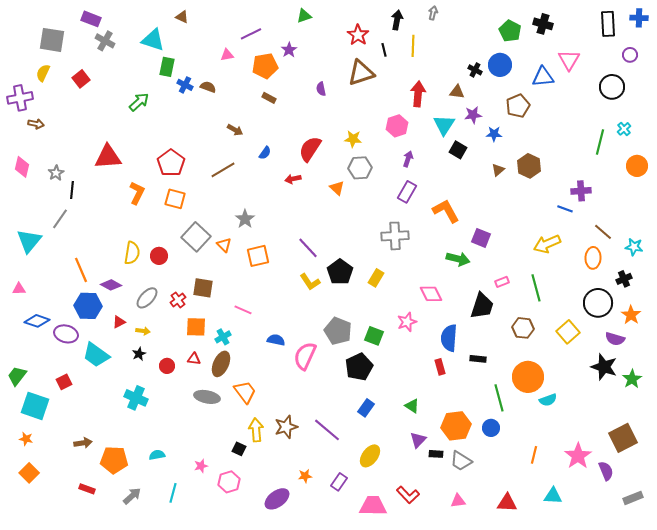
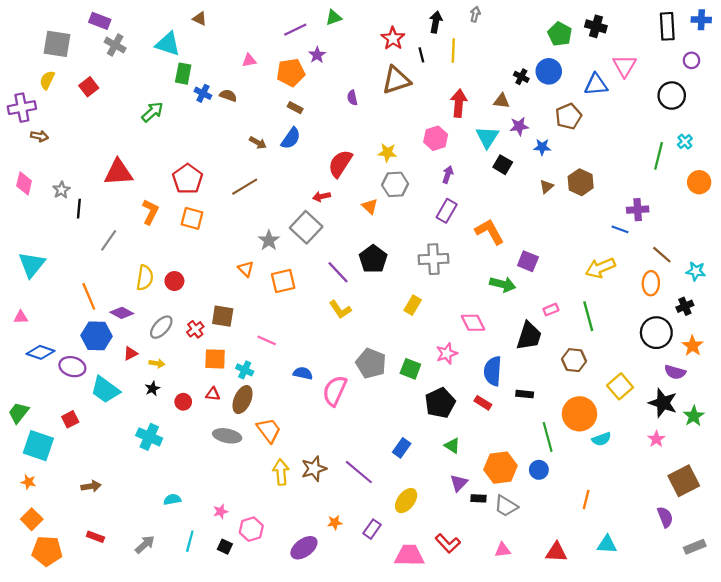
purple line: (251, 34) -> (295, 30), moved
blue semicircle: (265, 153) -> (291, 138), moved, size x1.5
gray line: (60, 219) -> (109, 240), moved
gray square: (196, 237) -> (306, 227), moved
black pentagon: (340, 272) -> (373, 259), moved
yellow square: (568, 332) -> (620, 386), moved
cyan cross: (223, 337) -> (245, 370), turned -35
black pentagon: (359, 367) -> (440, 403), moved
red rectangle: (440, 367) -> (483, 403), turned -42
black square: (239, 449) -> (225, 547), moved
pink star: (578, 456) -> (656, 439), moved, size x0.6
orange pentagon: (114, 460) -> (47, 551), moved

